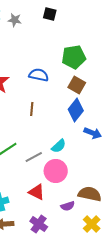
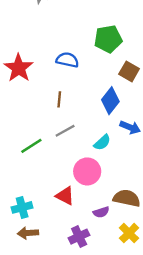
brown square: (77, 85) -> (129, 71), moved
cyan semicircle: (59, 146) -> (102, 142), moved
gray line: (34, 157) -> (65, 131), moved
purple cross: (39, 224) -> (79, 237), moved, turned 30

